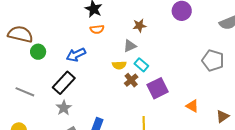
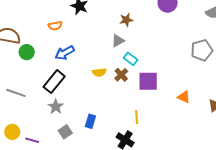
orange semicircle: (97, 29) -> (55, 26), moved
gray pentagon: (213, 60) -> (202, 50), turned -30
yellow semicircle: (119, 65) -> (99, 72), moved
purple square: (158, 88) -> (148, 81), turned 30

